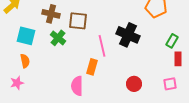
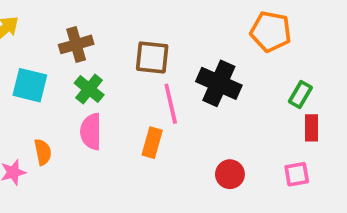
brown cross: (51, 14) -> (76, 44), turned -30
brown square: (78, 21) -> (152, 57), moved
orange semicircle: (25, 61) -> (43, 152), moved
pink semicircle: (77, 86) -> (91, 132), moved

